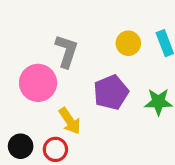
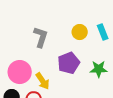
pink circle: (38, 83) -> (20, 72), moved

